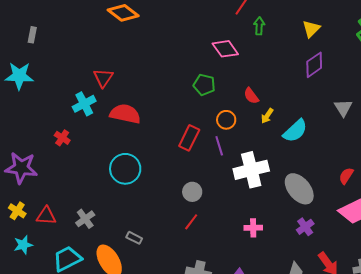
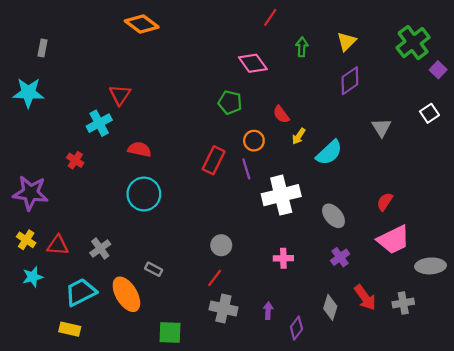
green arrow: (259, 26) -> (302, 47), moved
red semicircle: (125, 114) -> (140, 149), moved, size x0.7
gray ellipse: (299, 189) -> (334, 216), size x0.7
gray circle: (192, 192) -> (221, 245), moved
red line: (191, 222) -> (215, 278), moved

